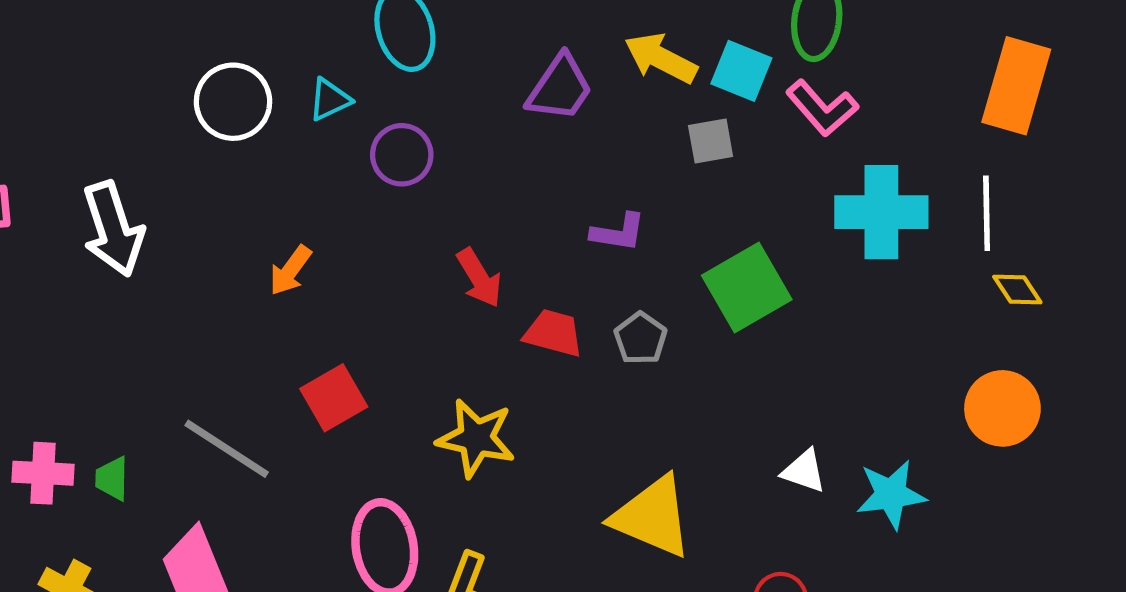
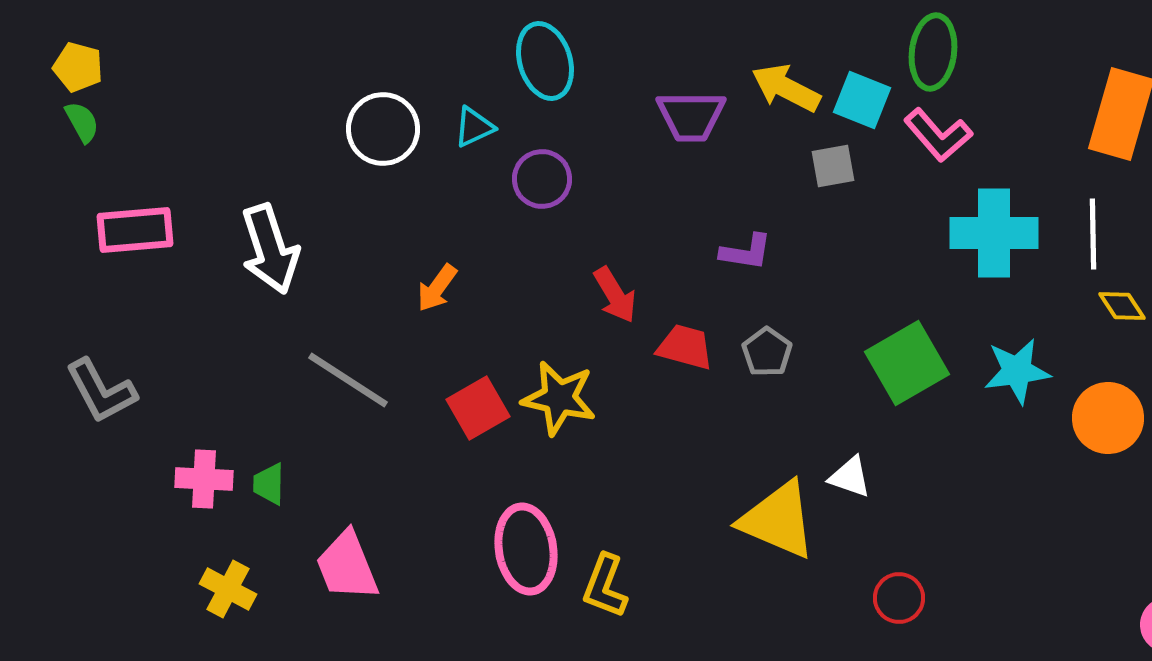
purple trapezoid: (560, 88) -> (691, 116), turned 56
green square: (747, 287) -> (907, 363), moved
yellow star: (476, 438) -> (559, 398), moved
gray line: (227, 449) -> (348, 380), moved
white triangle: (804, 471) -> (850, 477), moved
cyan star: (891, 494) -> (1017, 371), moved

